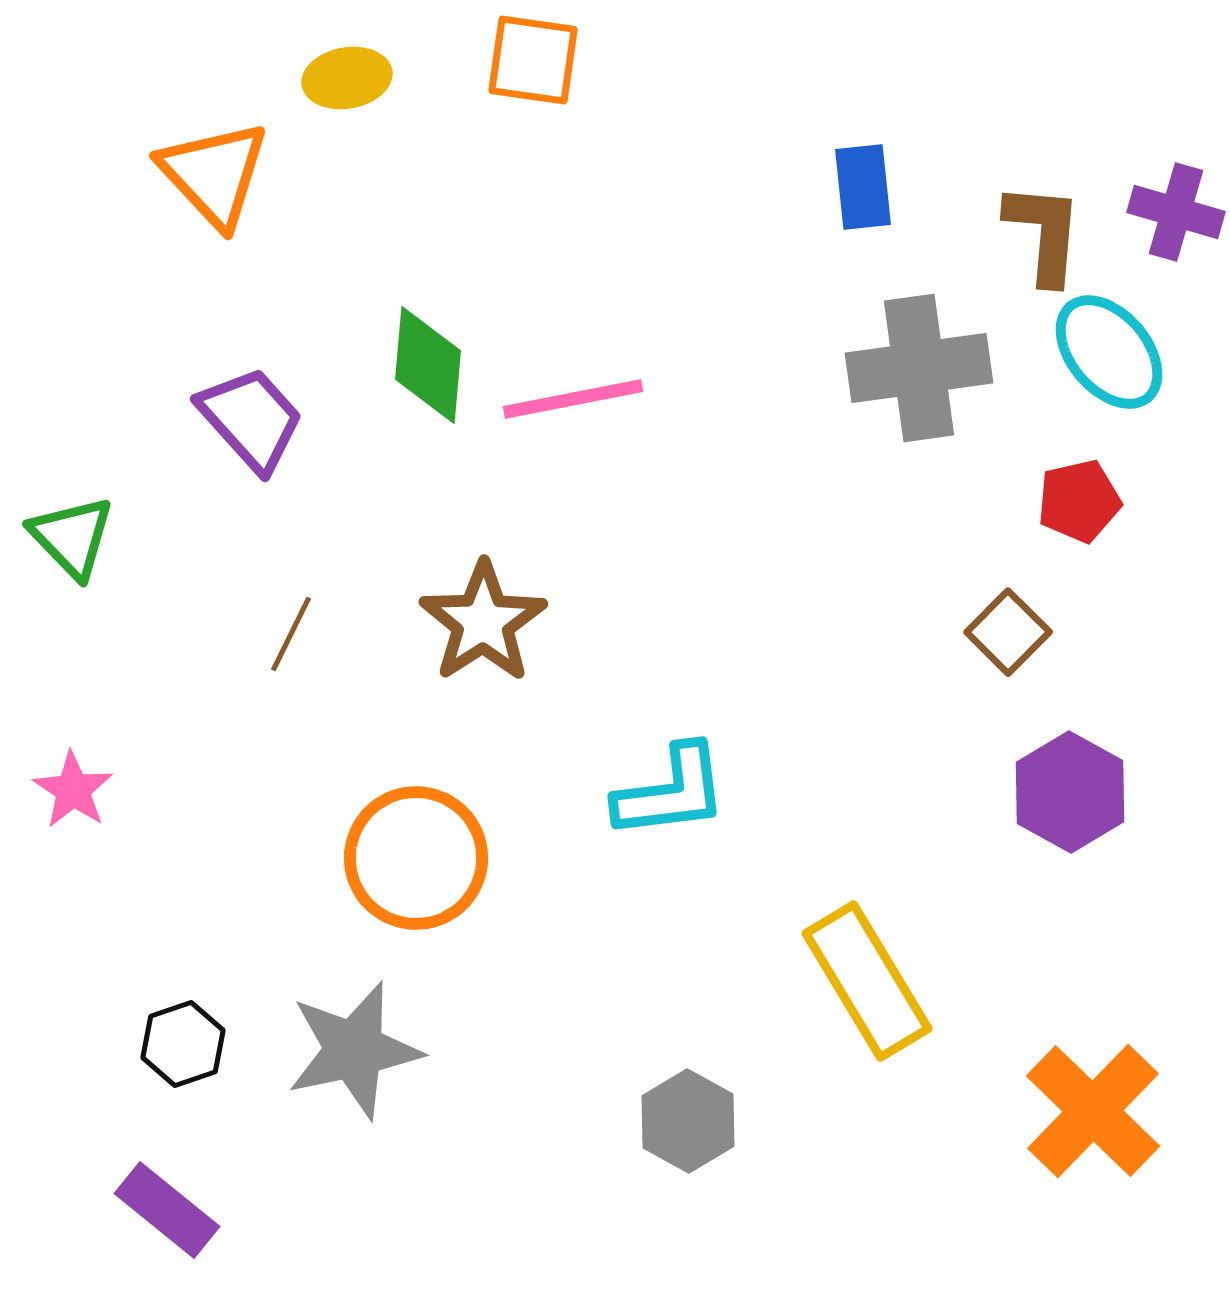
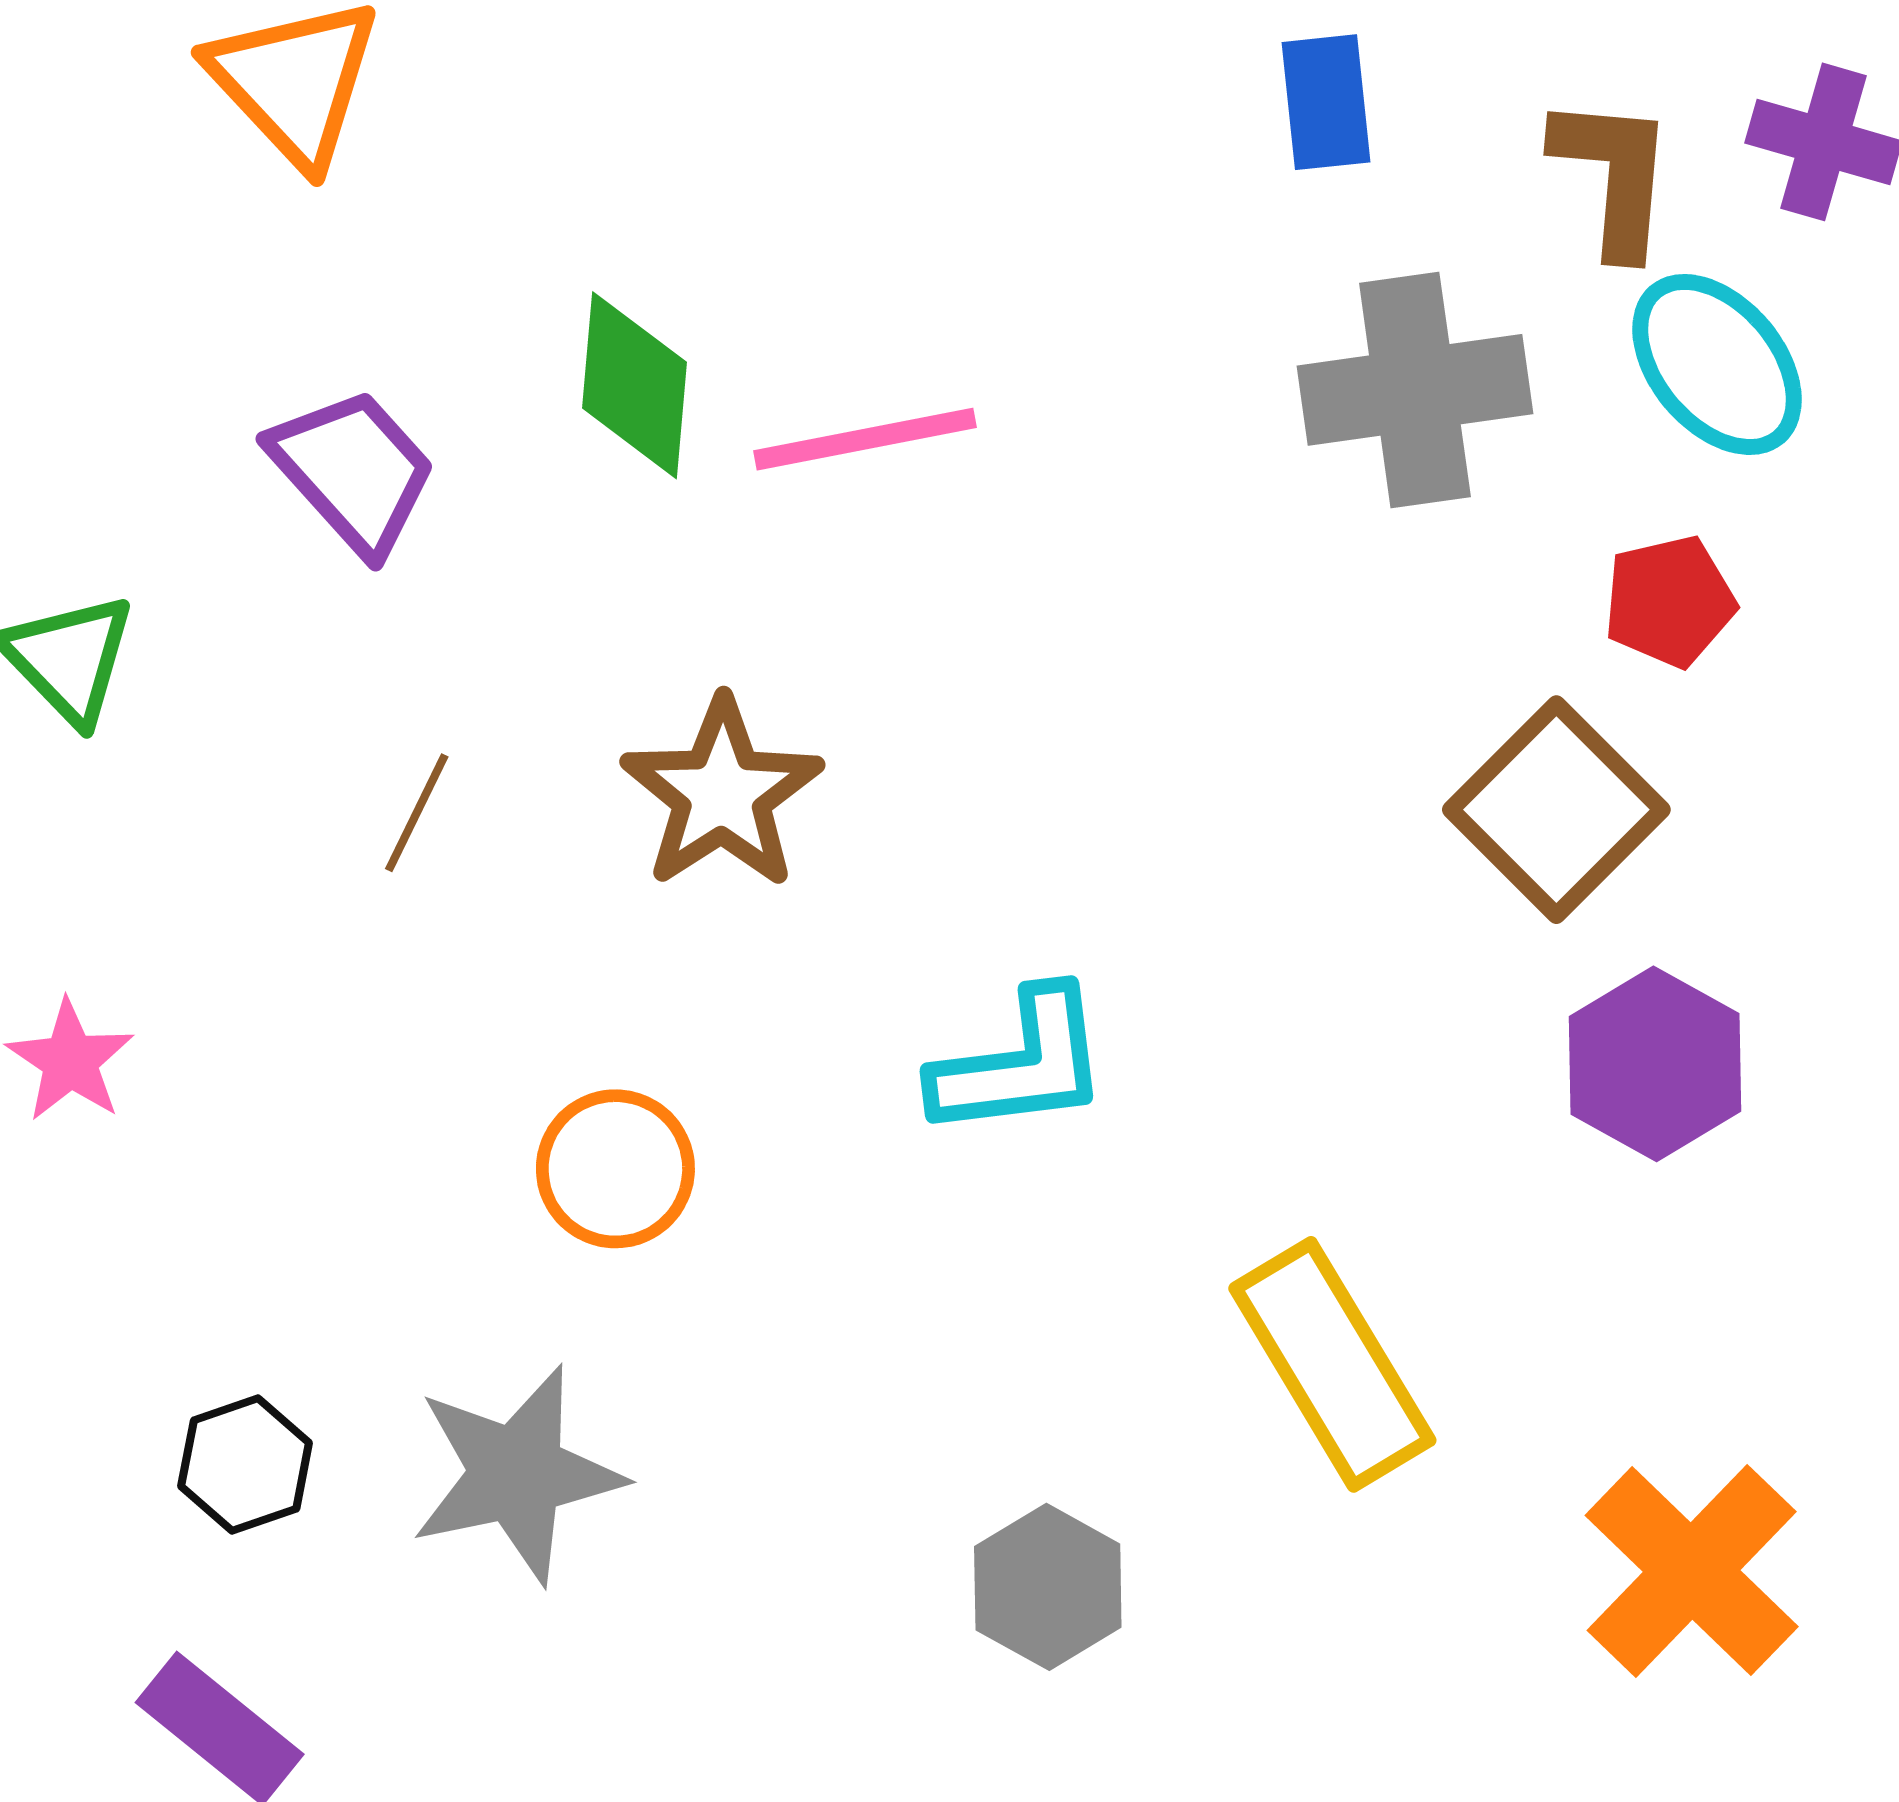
brown square: (1008, 632) -> (1556, 810), size x1.6
orange circle: (416, 858) -> (615, 1169), size x0.7

